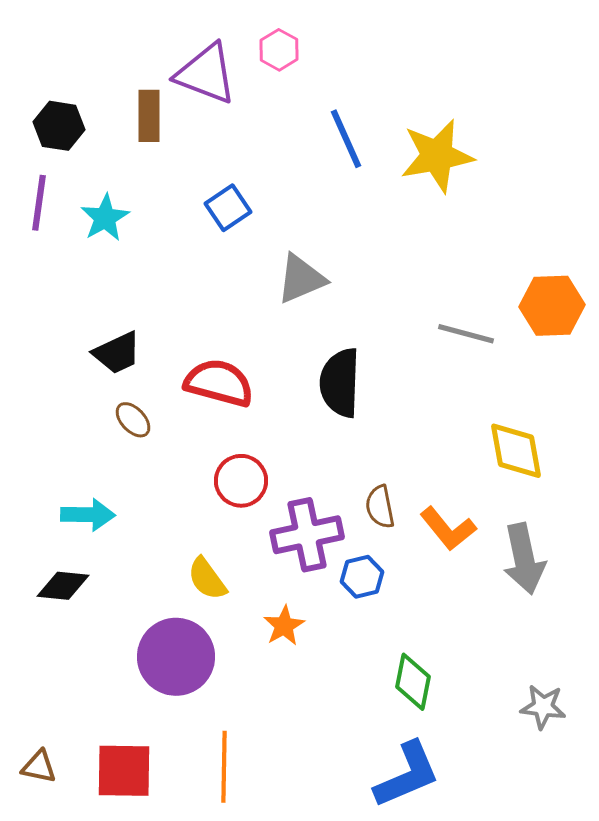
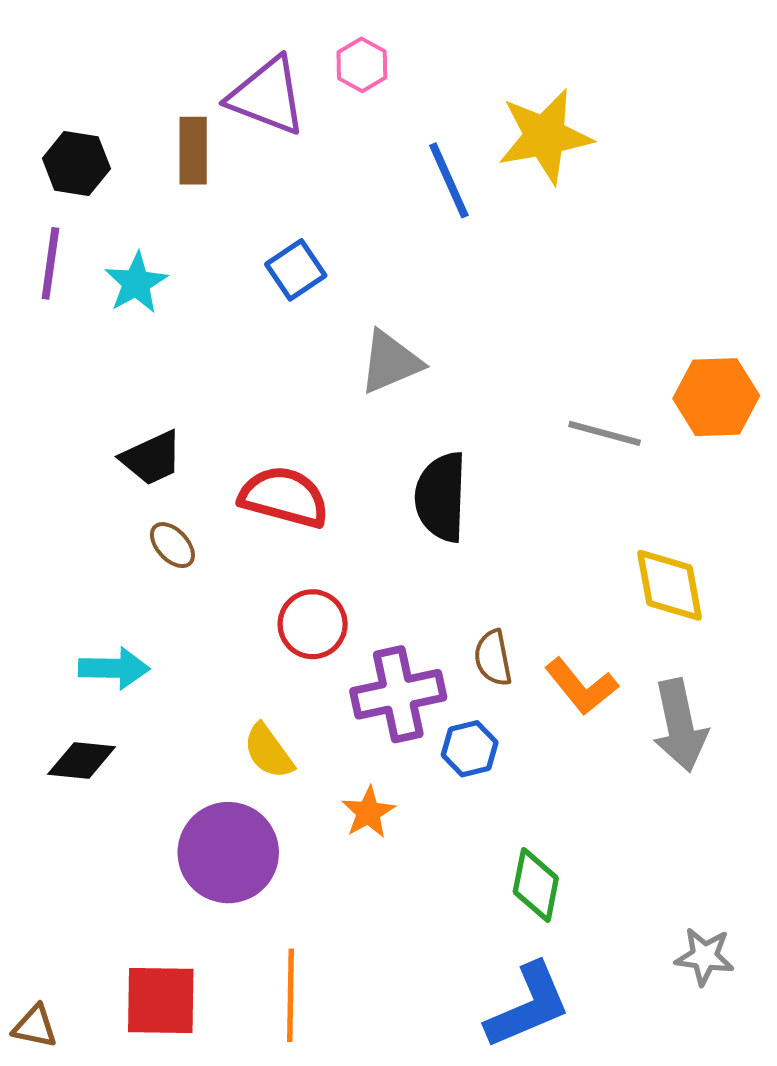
yellow star: (437, 156) -> (545, 136), moved
gray star: (543, 707) -> (704, 956), moved
brown triangle: (39, 767) -> (35, 1026), moved

